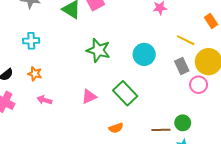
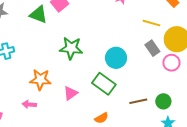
cyan circle: (144, 54) -> (116, 58), moved
orange star: (35, 74) -> (40, 80), moved, size x1.5
brown line: (161, 130) -> (138, 101), moved

